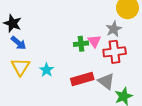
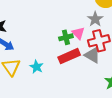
red rectangle: (82, 79) -> (69, 56), moved
gray triangle: (106, 81) -> (92, 55), moved

